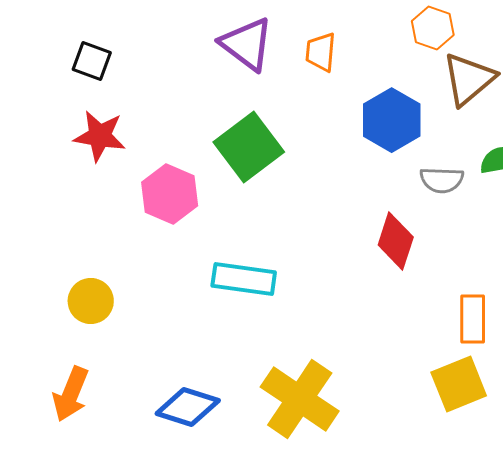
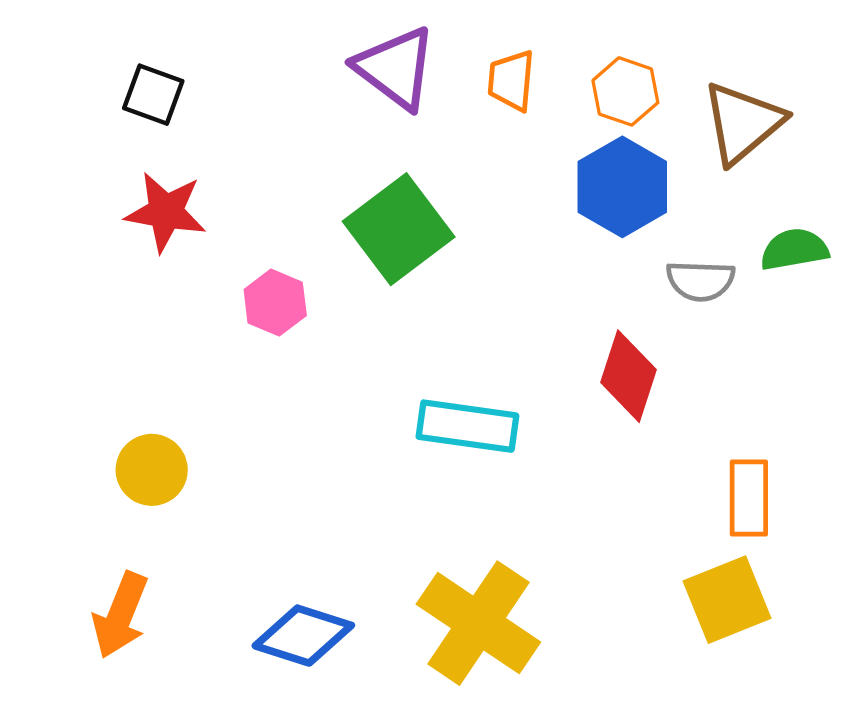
orange hexagon: (433, 28) -> (625, 91), moved
pink hexagon: (170, 194) -> (275, 303), size x0.7
cyan rectangle: (244, 279) -> (467, 426), moved

